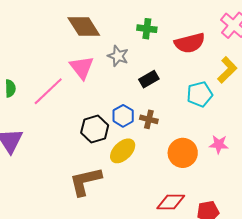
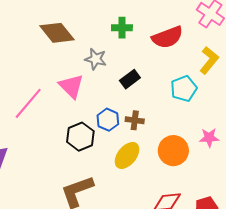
pink triangle: (82, 67) -> (71, 86), moved
yellow ellipse: (123, 151) -> (127, 155), moved

